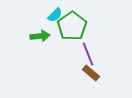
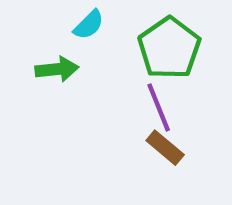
green pentagon: (72, 26) -> (169, 48), moved

